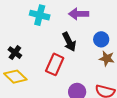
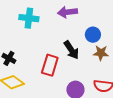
black arrow: (69, 42) -> (71, 50), moved

